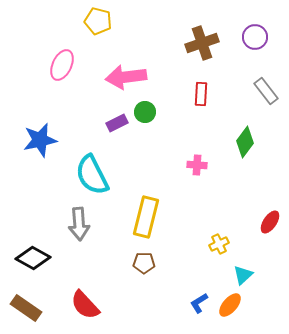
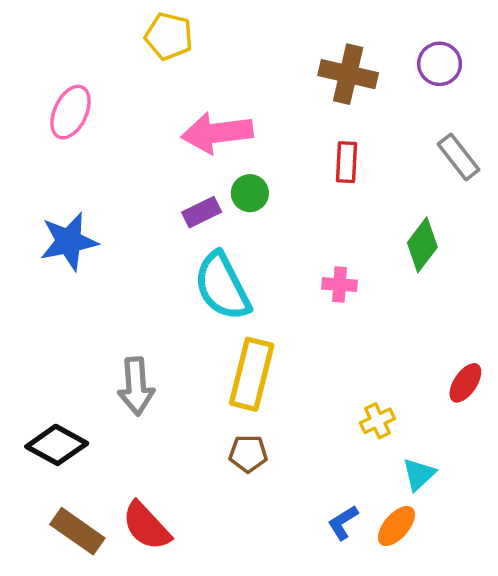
brown cross: (202, 43) -> (348, 74), turned 32
pink ellipse: (62, 65) -> (71, 112), moved
cyan semicircle: (92, 175) -> (222, 286), moved
brown rectangle: (26, 308) -> (77, 531), moved

